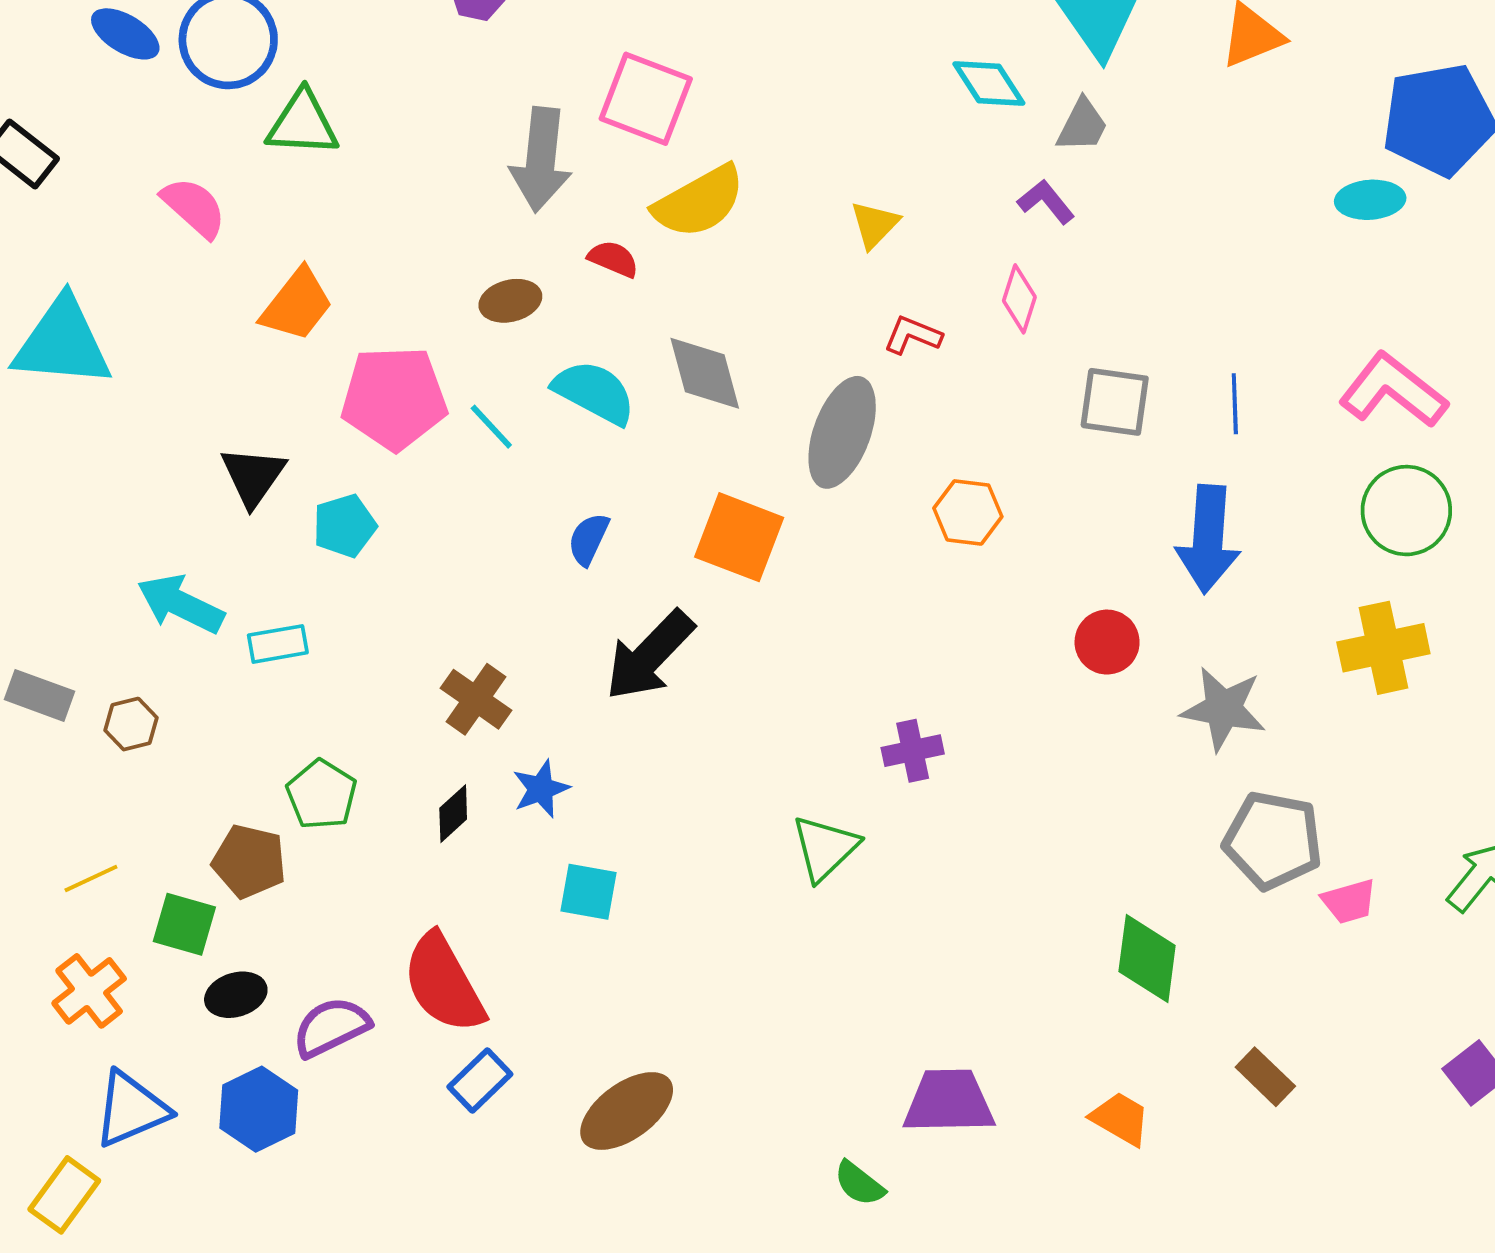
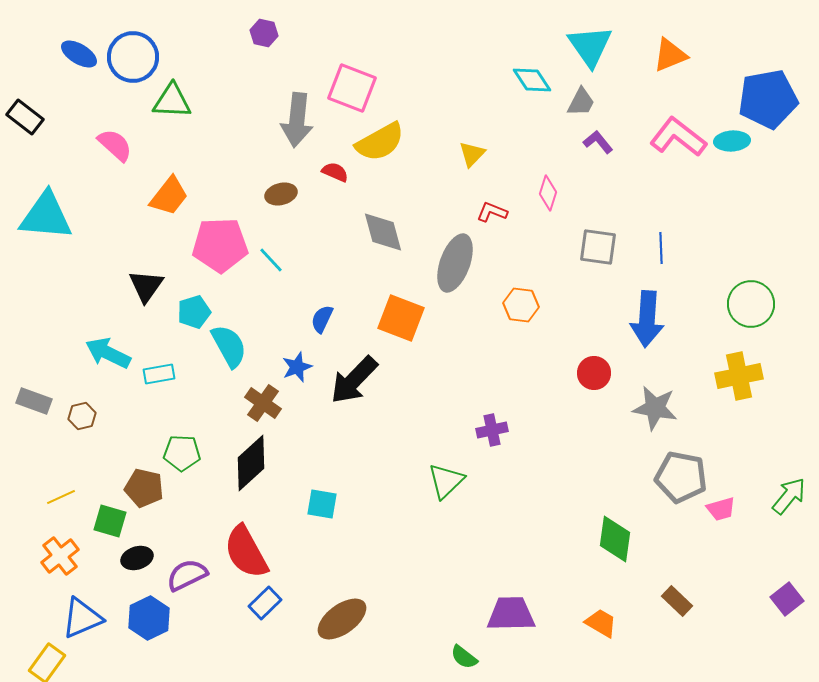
purple L-shape: (1046, 202) -> (598, 142), moved
pink L-shape: (1393, 390) -> (678, 137), moved
cyan semicircle: (594, 392) -> (229, 346), moved, turned 33
blue star: (541, 789) -> (297, 367), moved
green pentagon: (322, 795) -> (182, 453), turned -30
black diamond: (453, 814) -> (251, 463), size x1.8

